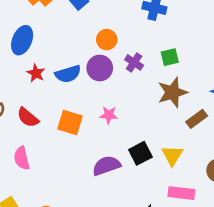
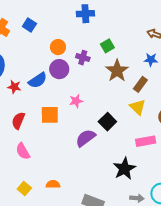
red semicircle: (28, 117) -> (18, 121), turned 90
yellow triangle: (172, 155) -> (138, 107), moved

